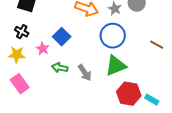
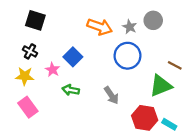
green triangle: (116, 66) -> (161, 86), moved
gray arrow: (85, 73) -> (111, 95), moved

